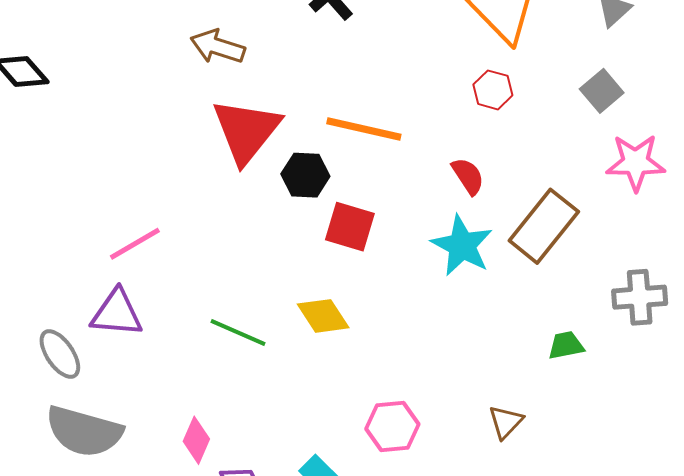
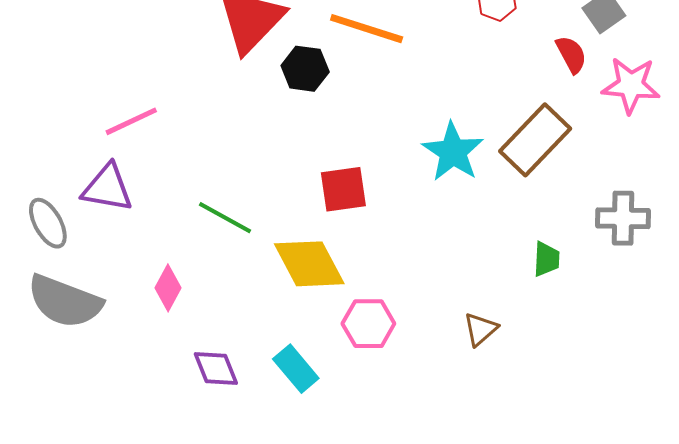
red semicircle: (468, 176) -> (571, 54), moved
red square: (350, 227) -> (343, 189), moved, turned -30
yellow diamond: (323, 316) -> (309, 264), moved, size x1.4
green trapezoid: (566, 345) -> (546, 259), turned 99
pink diamond: (196, 440) -> (168, 288), moved

